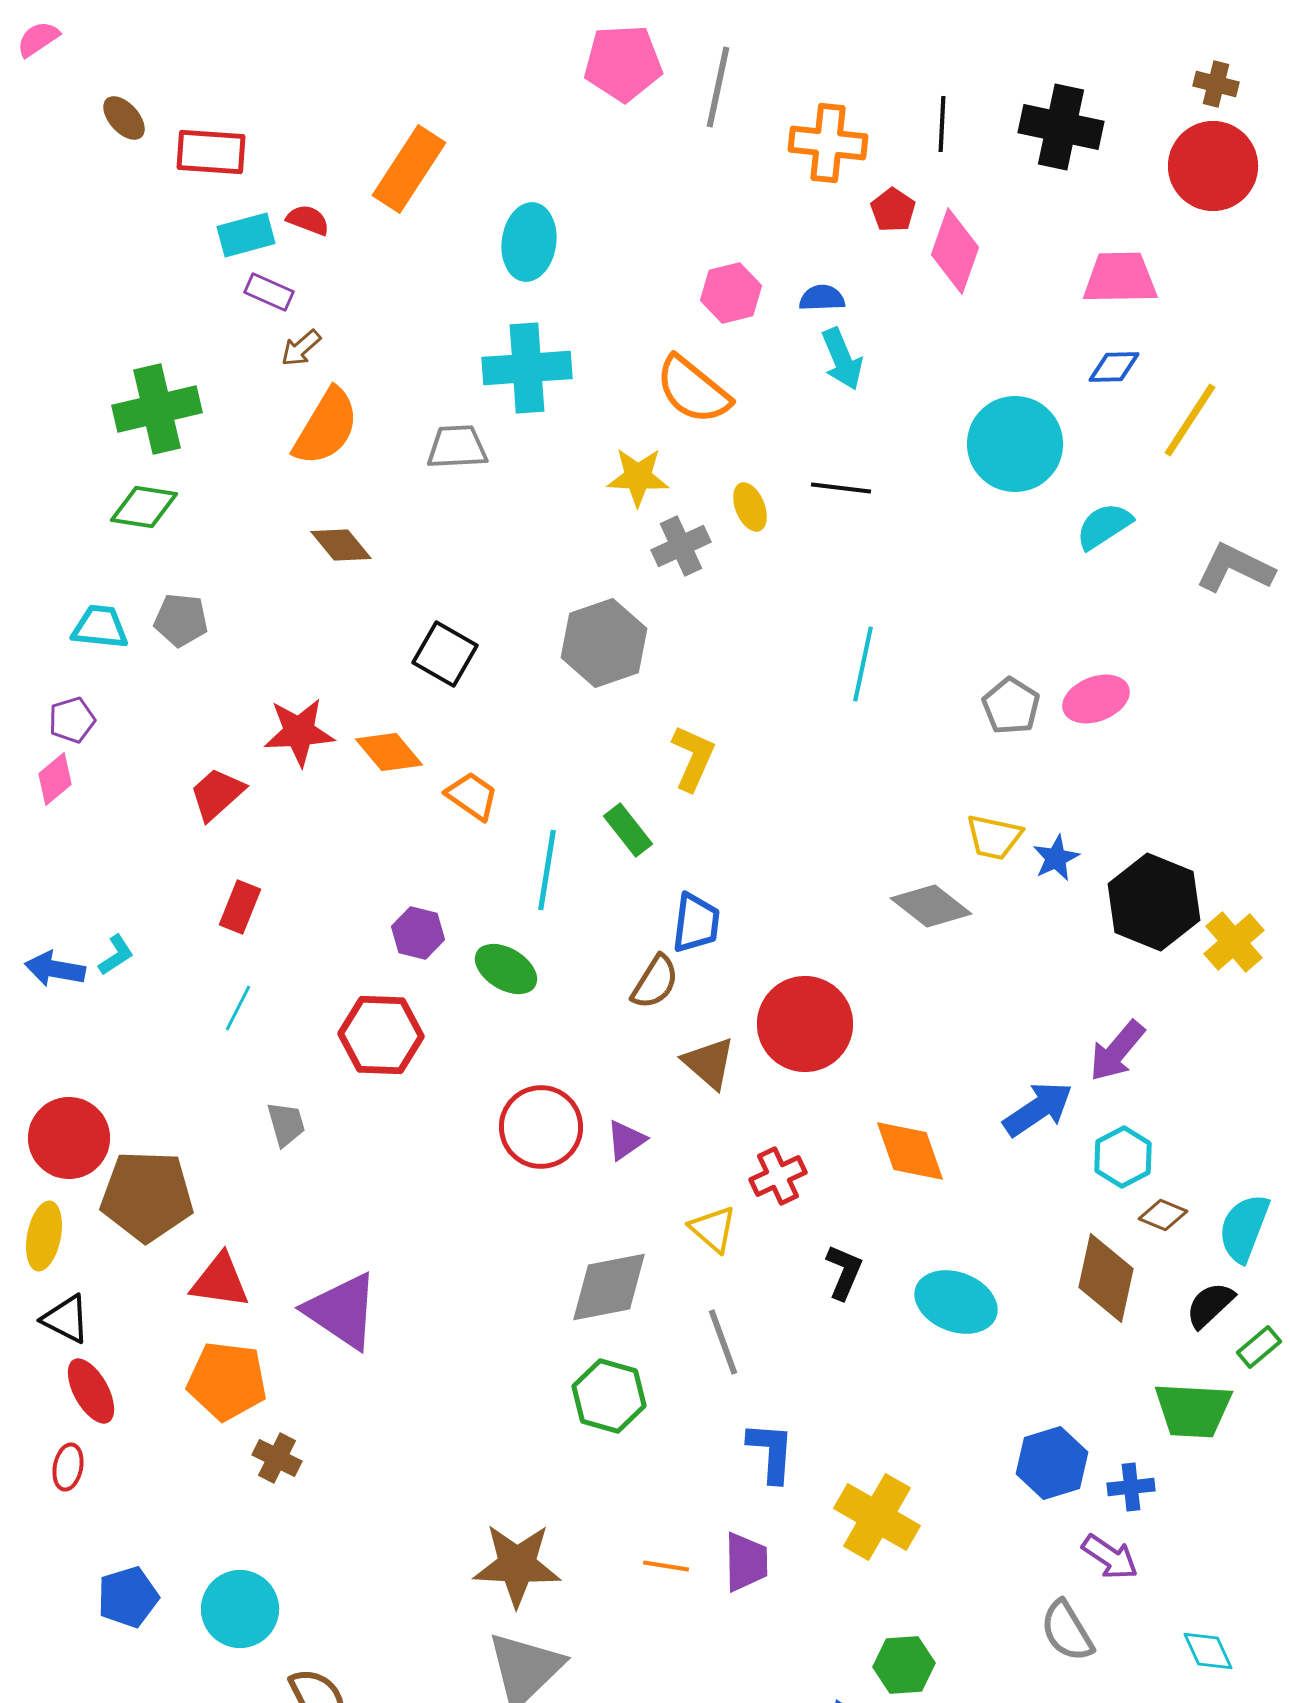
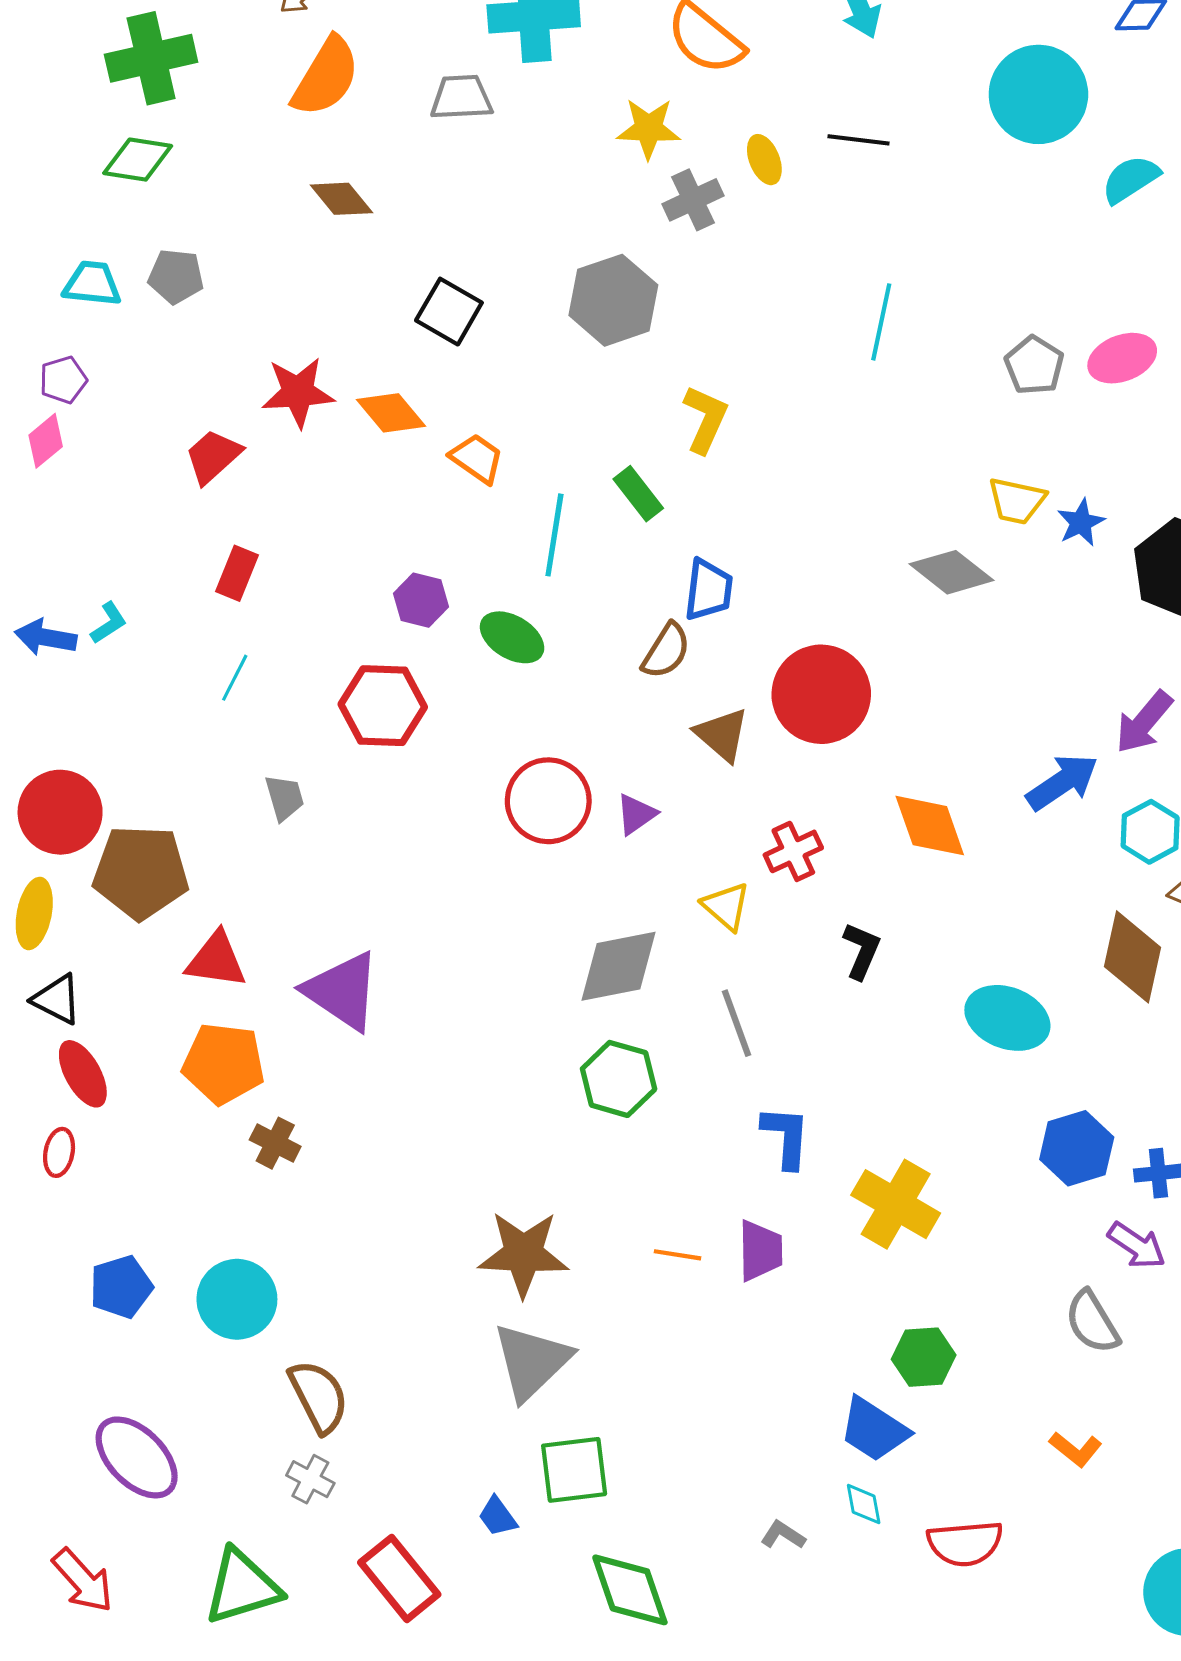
cyan ellipse: (956, 1302) -> (1007, 1018), moved

